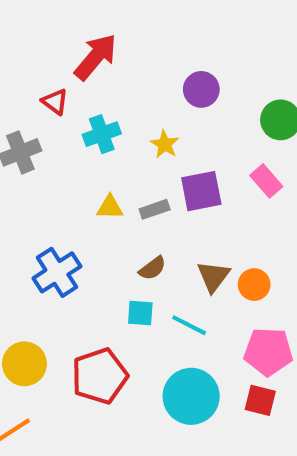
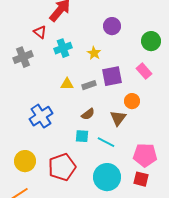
orange circle: (254, 285) -> (132, 101), moved

